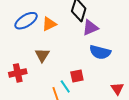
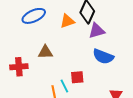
orange triangle: (49, 24) -> (67, 21), moved
brown triangle: (42, 55) -> (45, 52), turned 49

